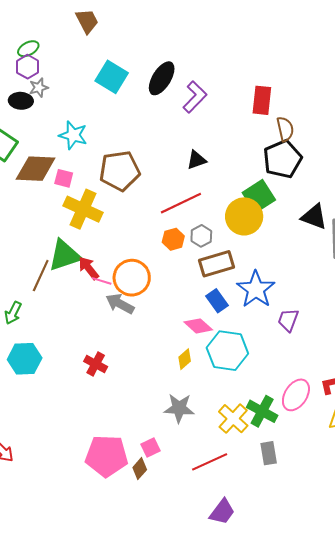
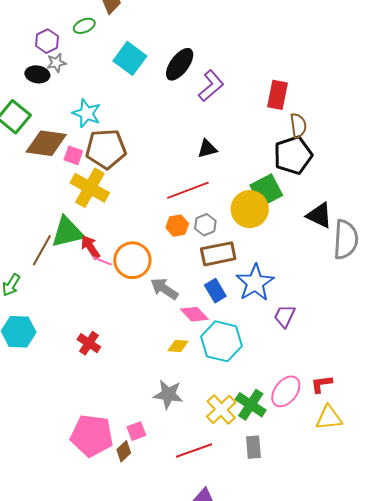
green ellipse: (28, 49) -> (84, 26), moved
brown pentagon: (120, 171) -> (106, 149), moved
gray arrow: (120, 304) -> (164, 289), moved
yellow diamond: (185, 359) -> (178, 346), turned 40

